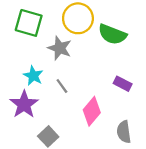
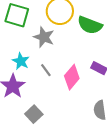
pink diamond: (92, 111) -> (72, 77), moved

